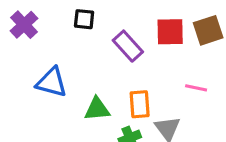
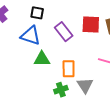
blue triangle: (52, 82) -> (30, 36), moved
green triangle: (97, 109) -> (42, 59), moved

